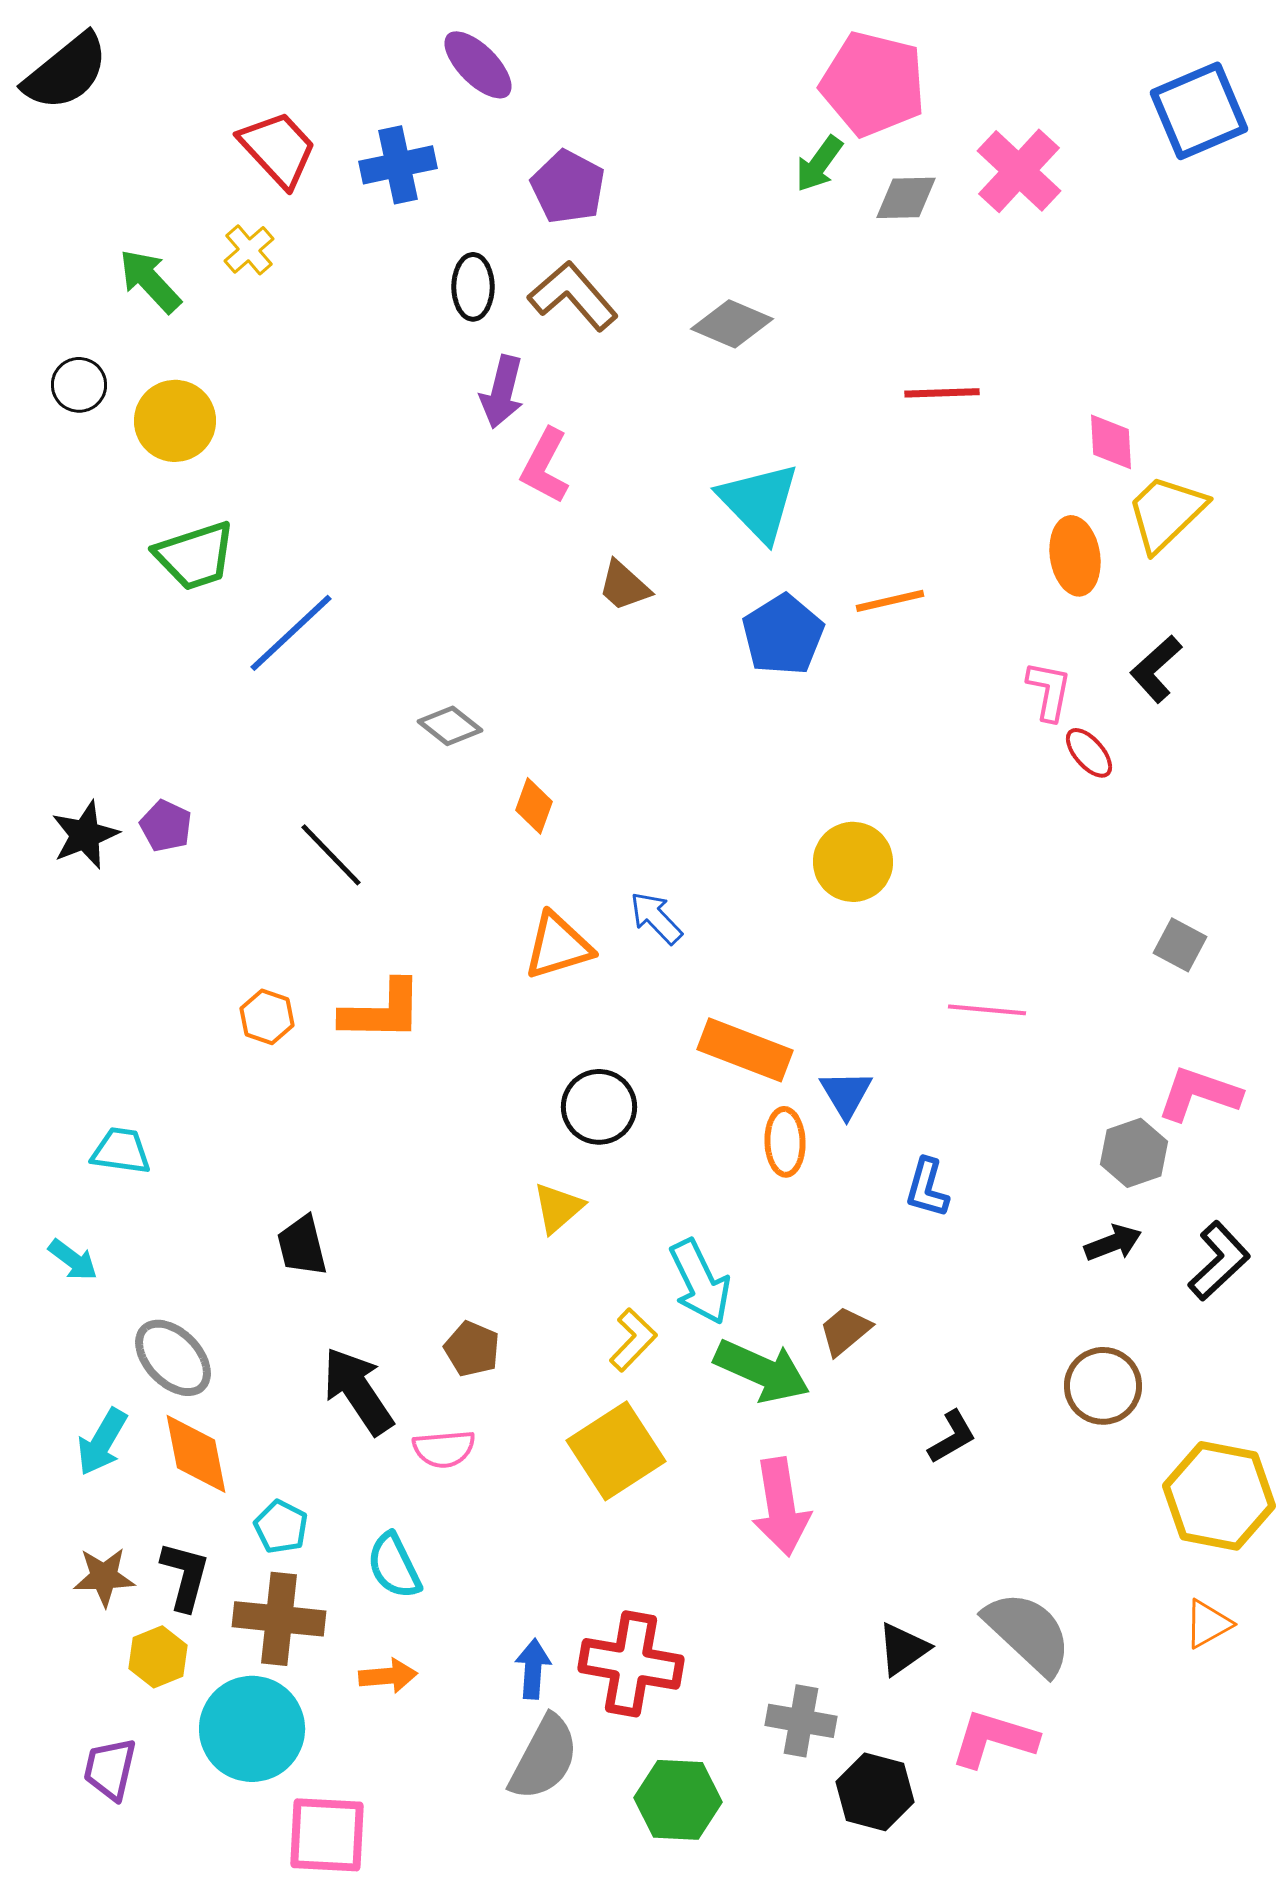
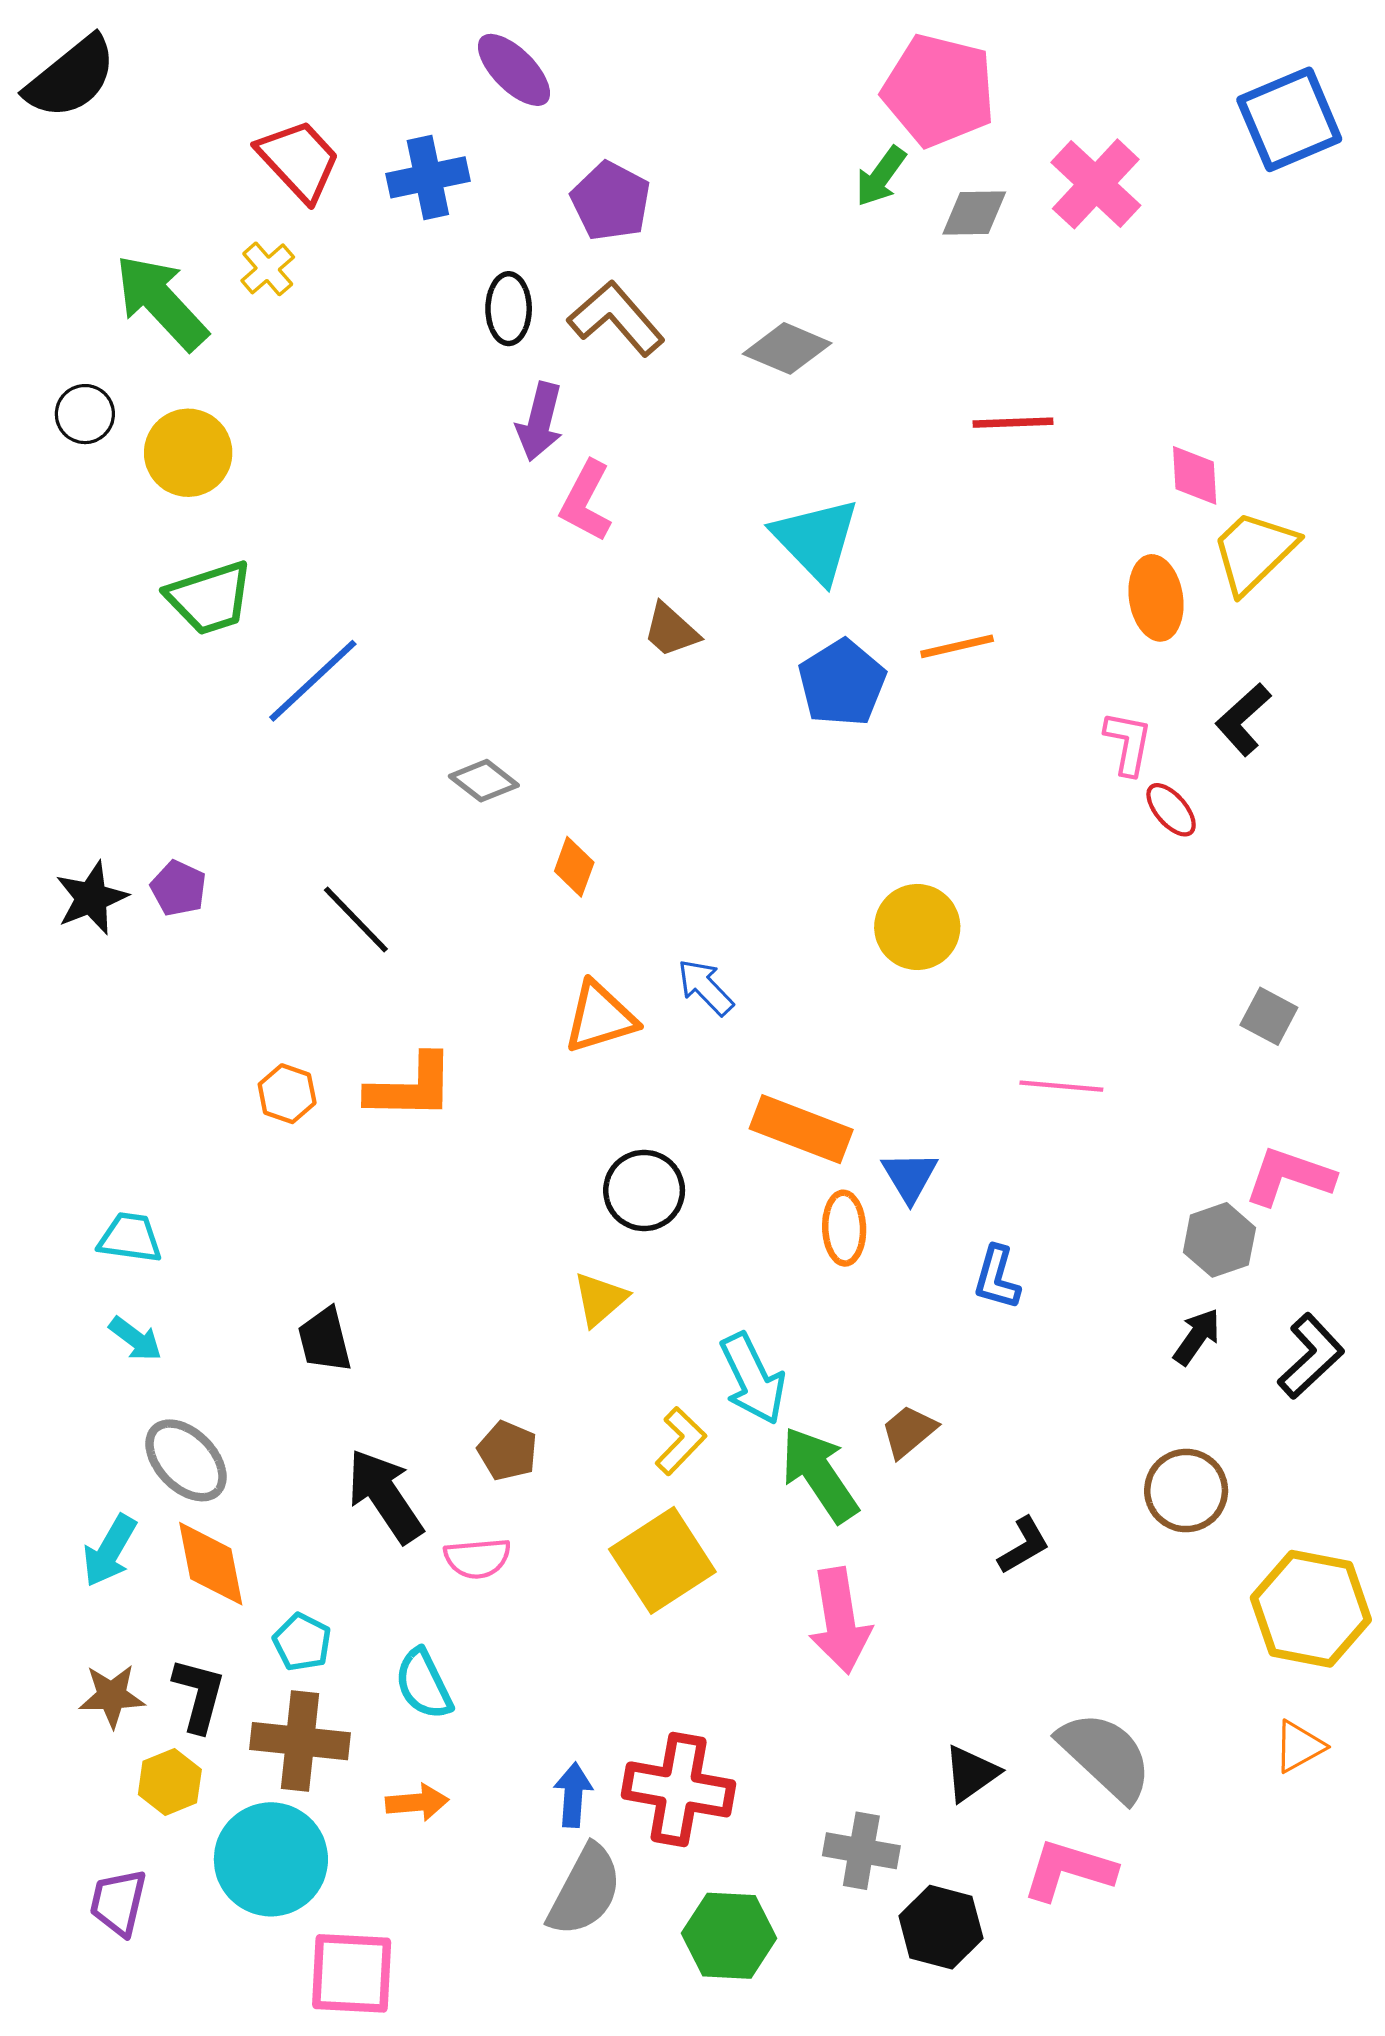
green arrow: (150, 281) -> (161, 302), size x1.4
black arrow: (1113, 1243) -> (1197, 1337), turned -34
cyan arrow: (73, 1260) -> (135, 1339), moved
green arrow: (762, 1371) -> (819, 1474), turned -148

